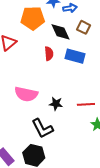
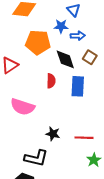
blue rectangle: (75, 56) -> (78, 86), turned 72
pink semicircle: (26, 94) -> (23, 107), moved
black L-shape: (42, 128) -> (36, 158), turned -55

